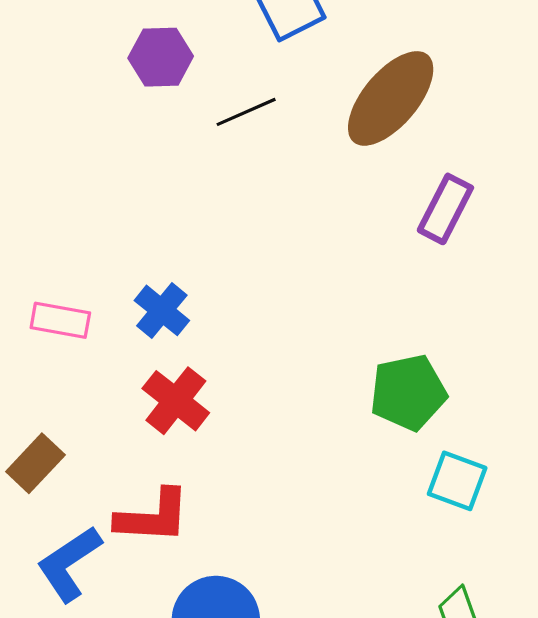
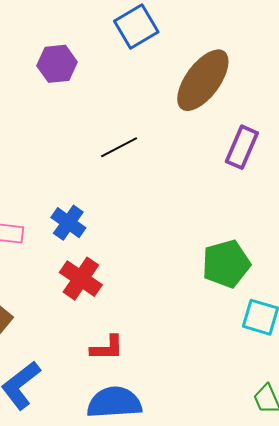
black line: (246, 112) -> (119, 147), moved
red L-shape: (153, 517) -> (107, 348), moved, size x0.7

